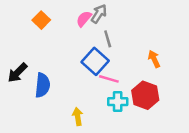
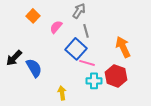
pink semicircle: (84, 19) -> (56, 27), moved
orange arrow: (154, 59) -> (123, 47), size x1.5
blue semicircle: (42, 85) -> (34, 68), turned -36

